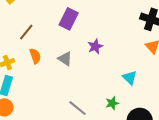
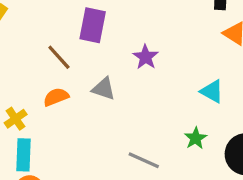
brown line: (26, 32) -> (59, 57), moved, turned -66
orange semicircle: (35, 56) -> (56, 97), turned -77

